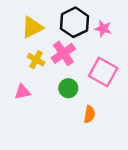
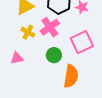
pink square: (103, 72) -> (82, 42), turned 35
orange semicircle: (89, 114) -> (71, 76), size x1.6

